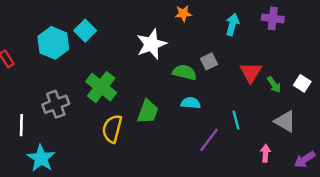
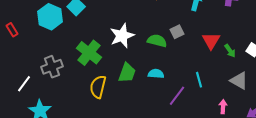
white star: (151, 44) -> (122, 36), moved
cyan semicircle: (191, 103) -> (156, 74), moved
white line: (21, 125) -> (24, 84), turned 36

